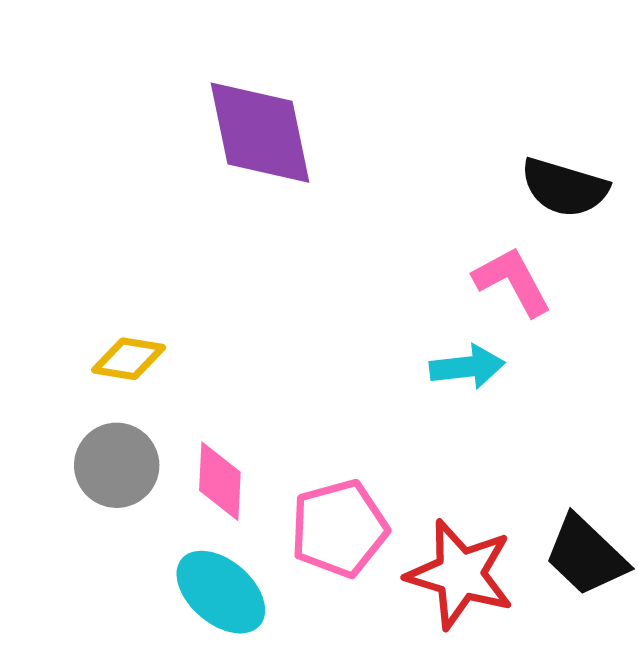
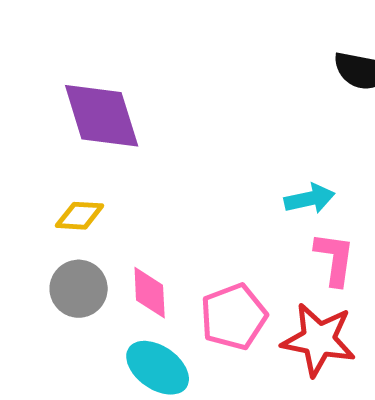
purple diamond: (260, 133) -> (102, 116), moved
pink L-shape: (512, 281) -> (335, 259), moved, turned 42

